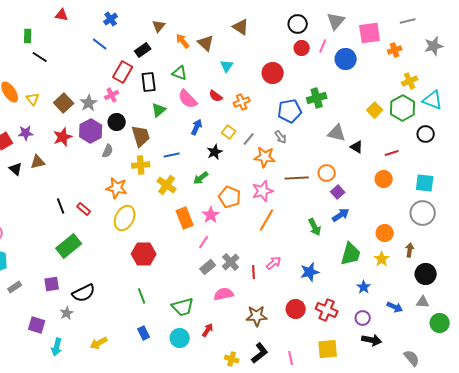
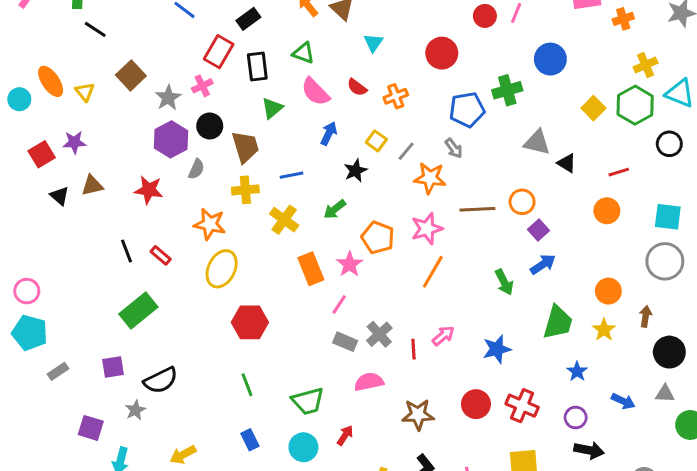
blue circle: (346, 59) -> (550, 59), moved
brown square: (64, 103) -> (131, 75), moved
red star: (63, 137) -> (149, 190), moved, turned 30
gray rectangle: (208, 267) -> (345, 342), turned 63

